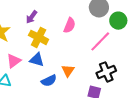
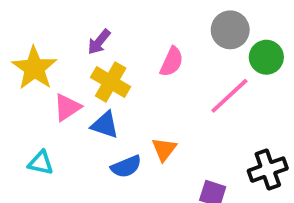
pink triangle: (14, 61) -> (67, 107), moved
black cross: (106, 72) -> (268, 170), moved

